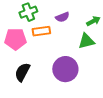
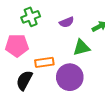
orange rectangle: (41, 31) -> (44, 62), moved
green triangle: (86, 41) -> (81, 48), moved

